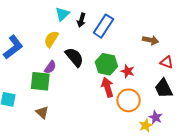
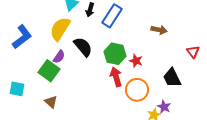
yellow semicircle: (51, 39) -> (60, 29), size x1.4
red triangle: (167, 62) -> (193, 52), moved, turned 32
green square: (40, 81) -> (49, 71), turned 30

